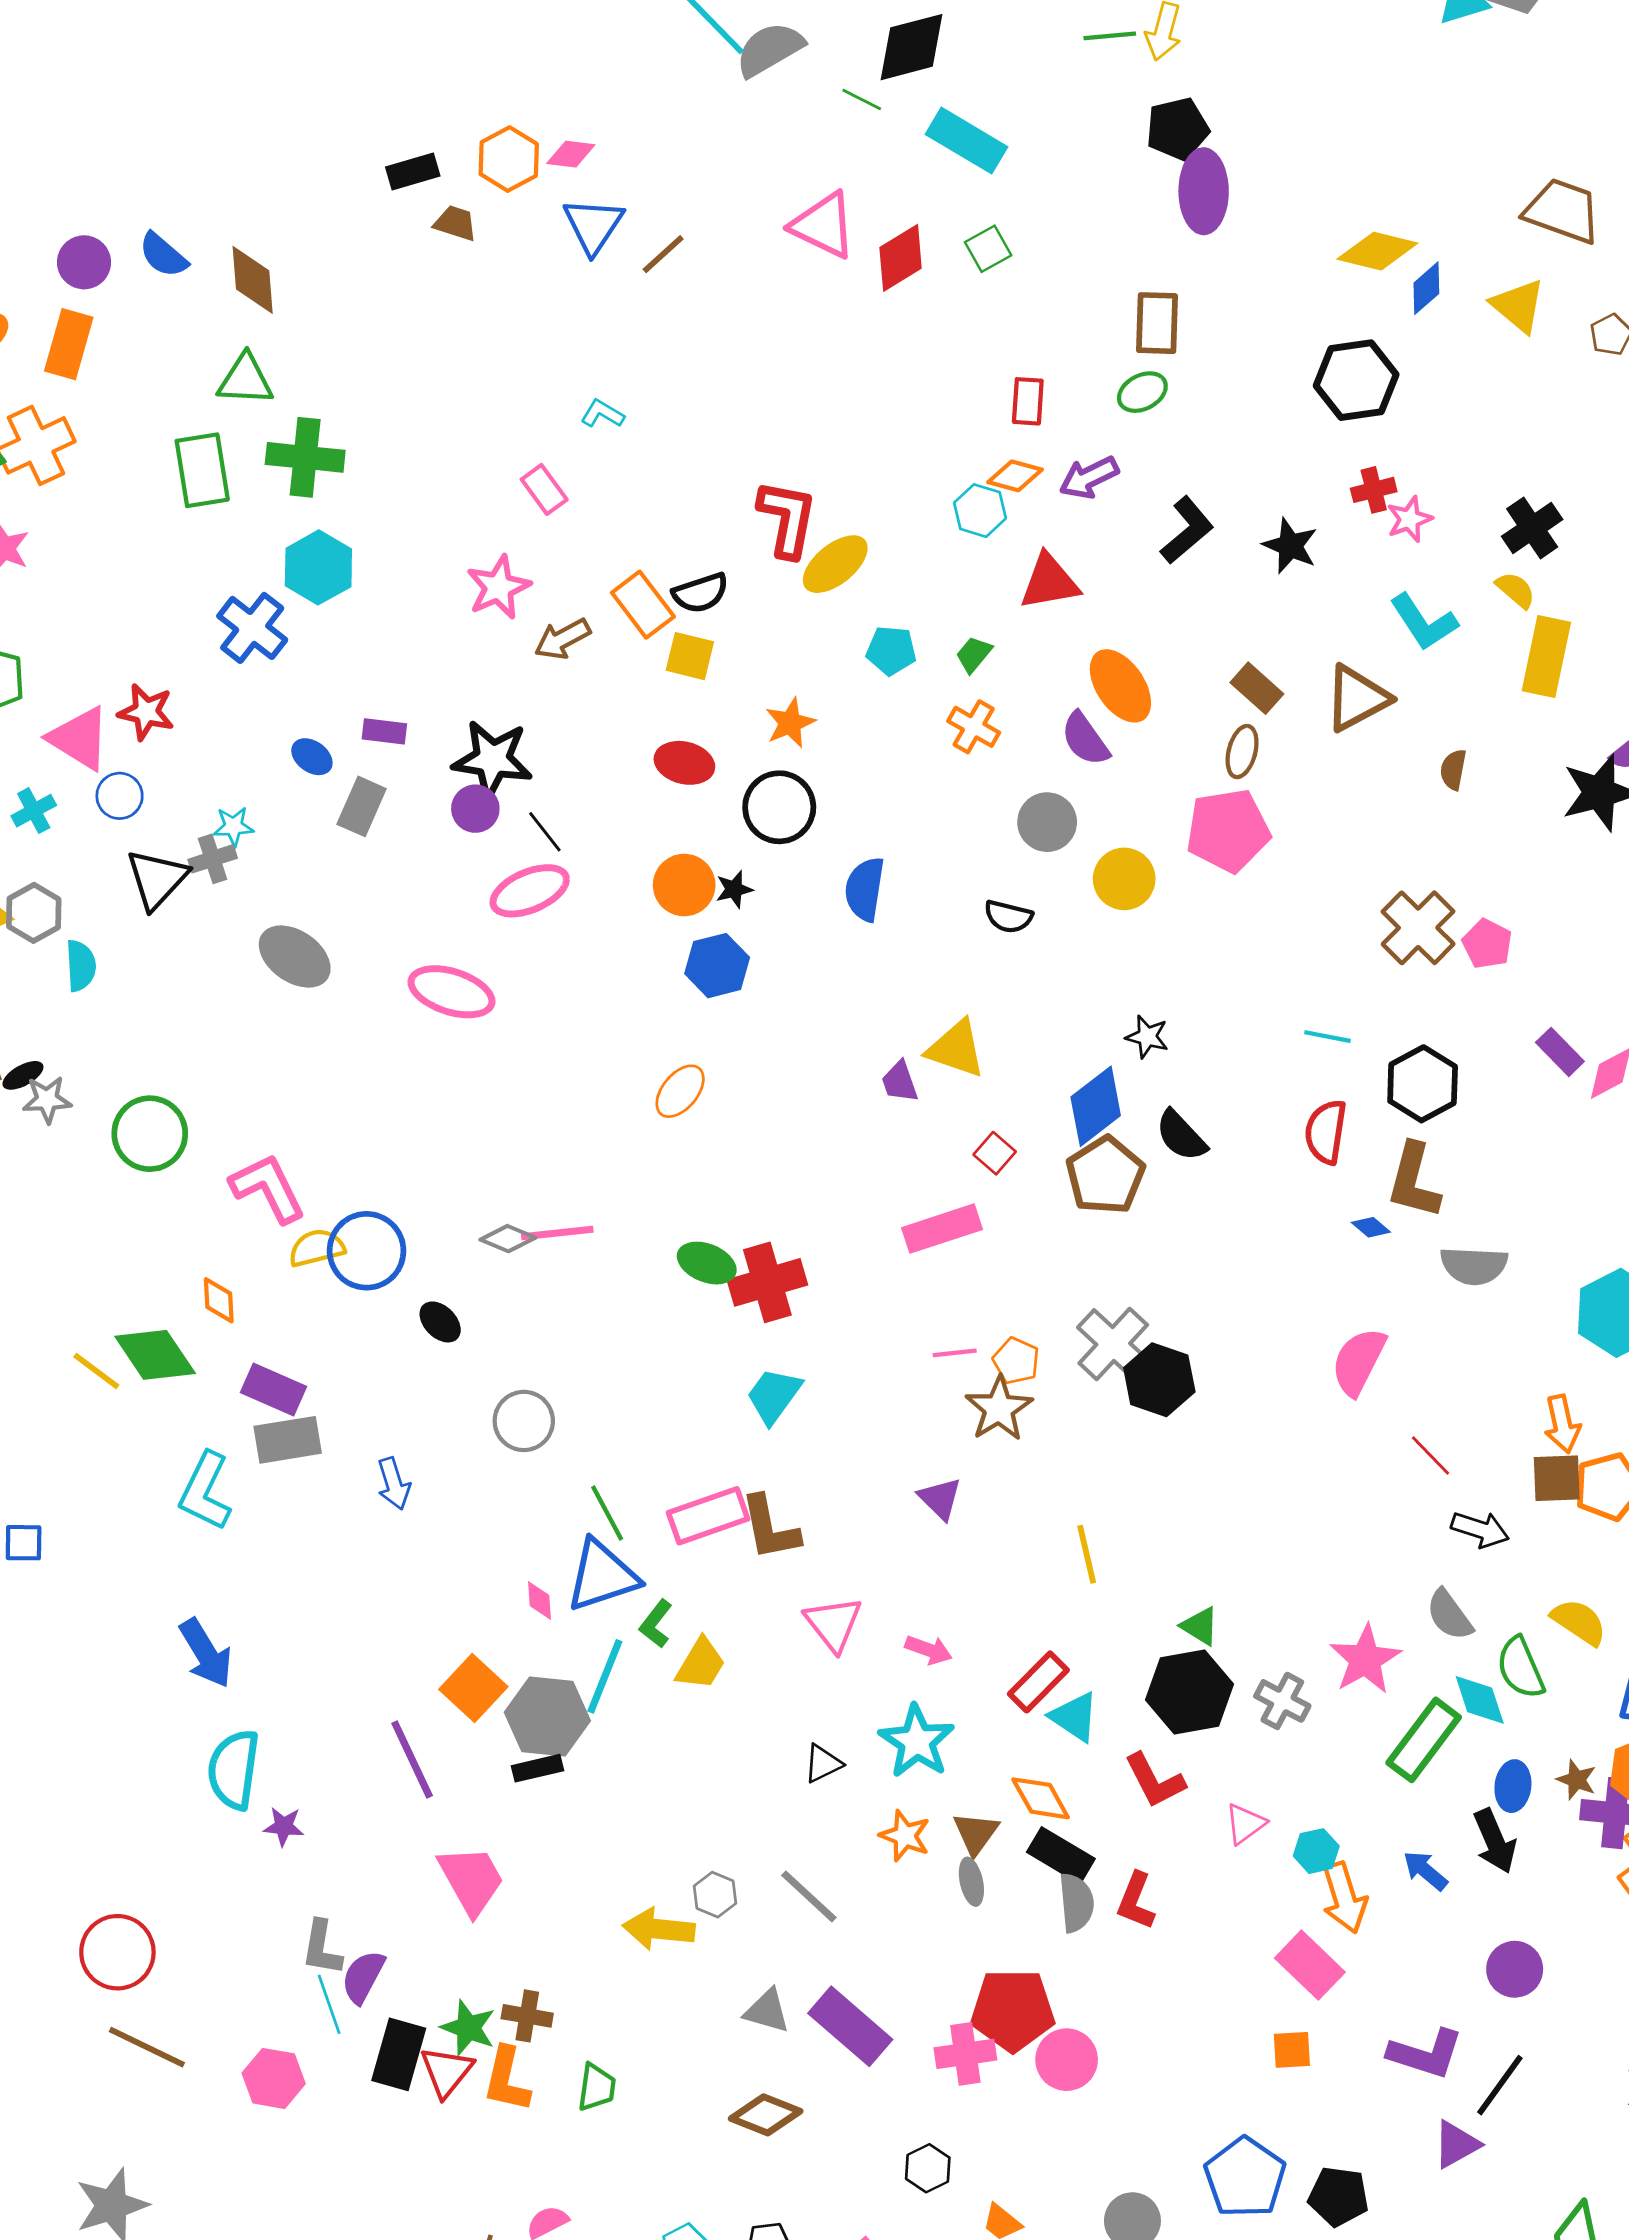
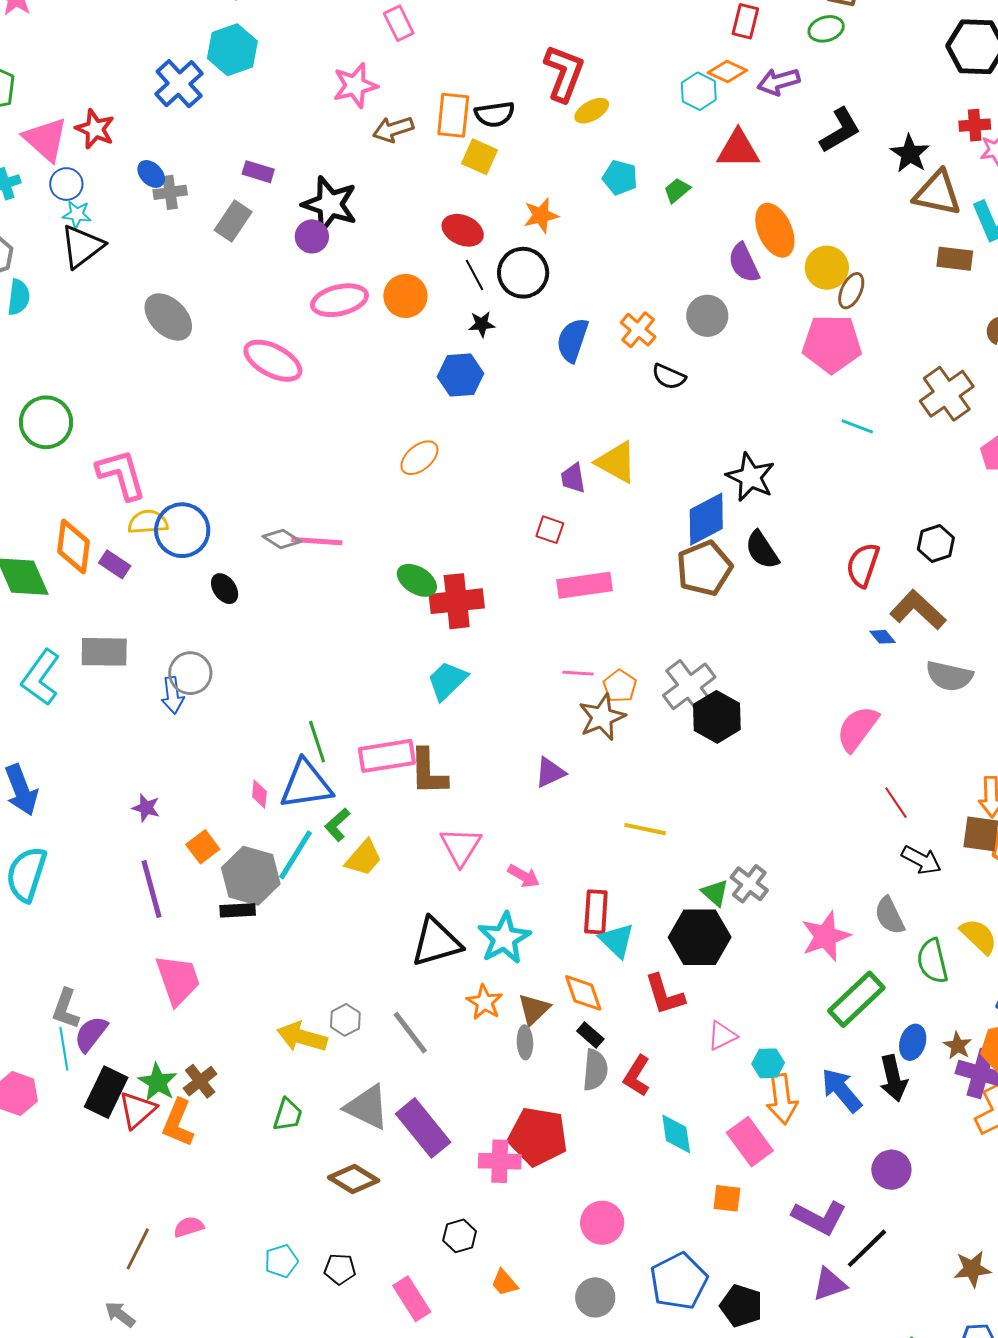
yellow ellipse: (835, 564) -> (592, 111), size x0.7
orange rectangle: (643, 605) -> (453, 115), turned 33
brown rectangle: (1257, 688) -> (955, 259), moved, turned -45
brown triangle: (1357, 698) -> (937, 193), moved, turned 30
orange cross: (974, 727) -> (638, 330), moved
blue ellipse: (312, 757) -> (151, 174), moved
cyan star: (233, 826) -> (77, 214), moved
black line: (545, 832) -> (474, 275), moved
gray cross: (213, 859) -> (170, 192), moved
yellow circle: (1124, 879) -> (827, 268), moved
orange circle: (684, 885) -> (405, 296), moved
brown cross: (1418, 928) -> (947, 394), moved
black star: (1147, 1037) -> (750, 477), size x1.6
cyan line: (1328, 1037) -> (857, 426), moved
black hexagon: (1423, 1084) -> (936, 543), size x0.7
red square: (995, 1153) -> (550, 530), moved, turned -32
brown L-shape: (1414, 1181) -> (918, 610), turned 108
orange diamond: (219, 1300) -> (73, 546), size x1.6
purple rectangle: (273, 1390) -> (115, 564), moved, size x0.7
gray circle: (524, 1421) -> (190, 673), moved
purple triangle: (940, 1499) -> (550, 772), turned 40
yellow line: (1087, 1554) -> (645, 829), turned -75
red rectangle: (1038, 1682) -> (596, 912), turned -51
orange square: (473, 1688) -> (203, 847), size x0.7
cyan diamond: (1480, 1700) -> (676, 1134), moved
gray cross: (1282, 1701) -> (749, 884), moved
black triangle: (823, 1764) -> (436, 942), size x1.8
purple star: (284, 1826) -> (146, 808), moved
black rectangle: (1061, 1855) -> (590, 1035), size x0.6
blue arrow: (1425, 1871) -> (842, 1090), size x1.4
gray triangle: (767, 2011) -> (367, 1107), size x1.4
brown cross: (527, 2016) -> (200, 1081), turned 32
pink circle: (1067, 2060) -> (602, 1223), moved
green trapezoid: (597, 2087) -> (288, 1115), moved

